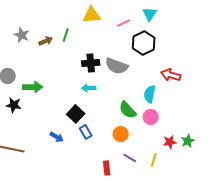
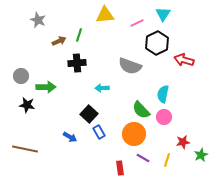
gray star: (22, 35) -> (38, 20), moved
black cross: (91, 63) -> (77, 63), moved
red arrow: (171, 75) -> (184, 60), moved
orange circle: (121, 134) -> (134, 134), size x1.5
green star: (188, 141) -> (201, 155), moved

